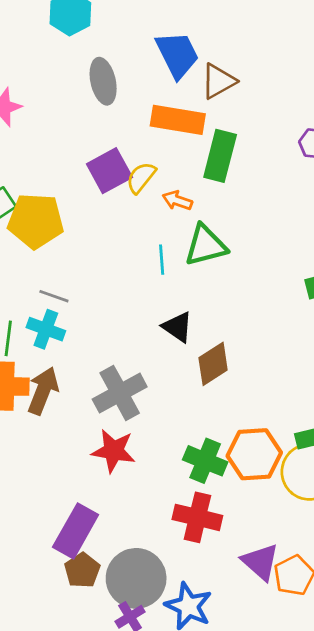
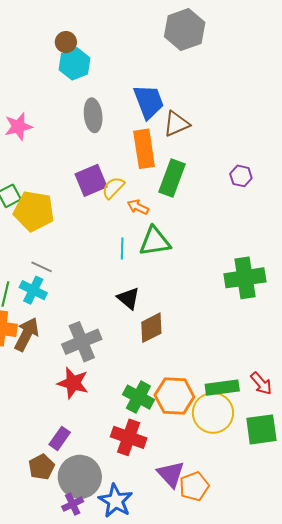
orange rectangle: (178, 120) -> (144, 149), turned 66
purple rectangle: (76, 531) -> (60, 438), moved, size x0.6

